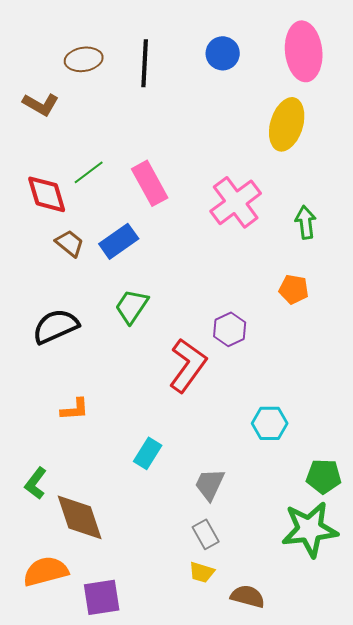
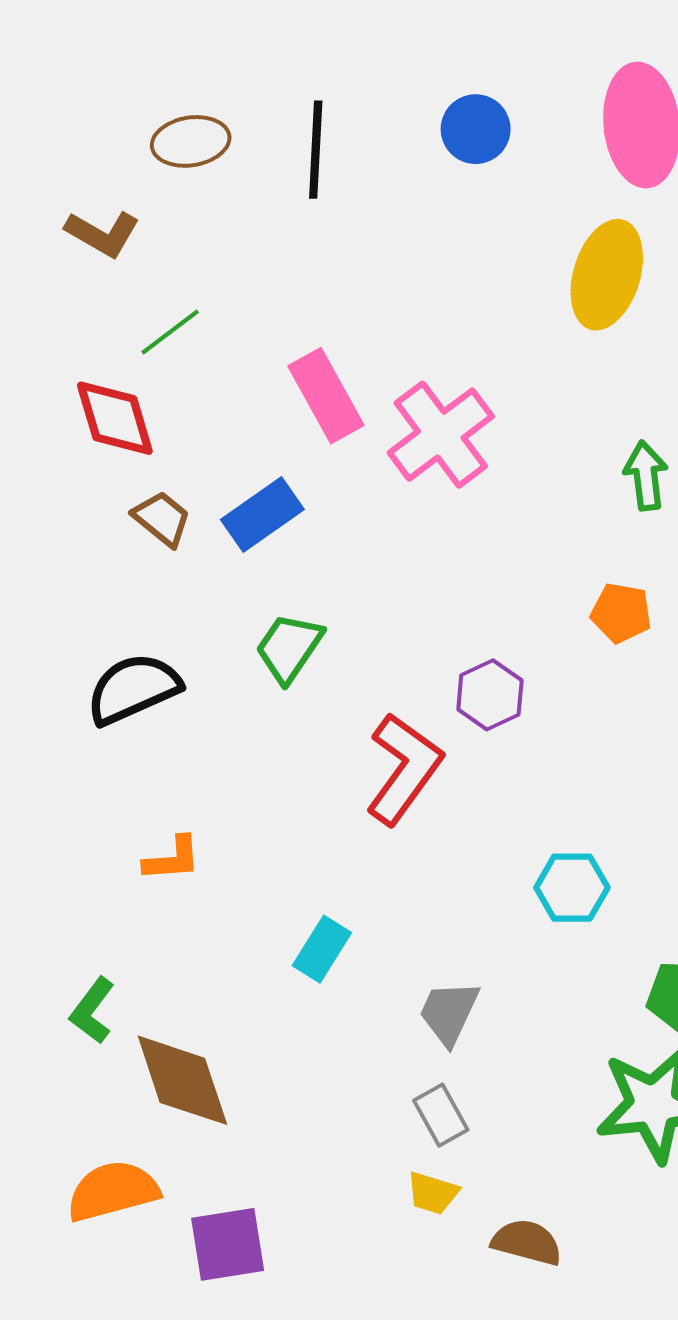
green line: (89, 172) -> (170, 332), moved
pink cross: (236, 202) -> (441, 435), moved

